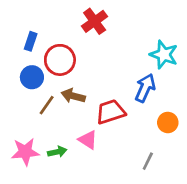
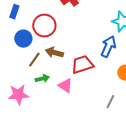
blue rectangle: (31, 41) -> (14, 12), moved
green arrow: (57, 152) -> (42, 79), moved

